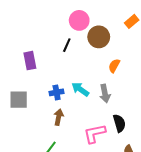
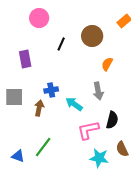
pink circle: (79, 20) -> (39, 18), moved
cyan arrow: (80, 89) -> (74, 104), moved
brown arrow: (59, 117) -> (39, 108), moved
black semicircle: (119, 123) -> (112, 120), turned 30

